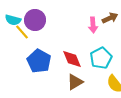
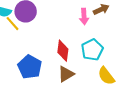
red diamond: (72, 59) -> (63, 51), turned 30
blue pentagon: (39, 61) -> (30, 67), moved

